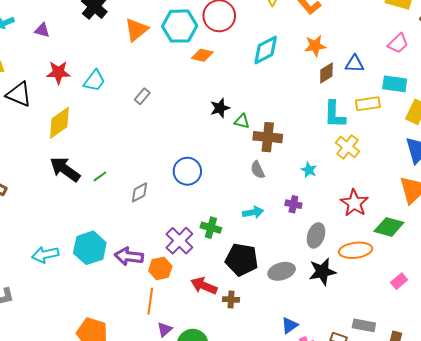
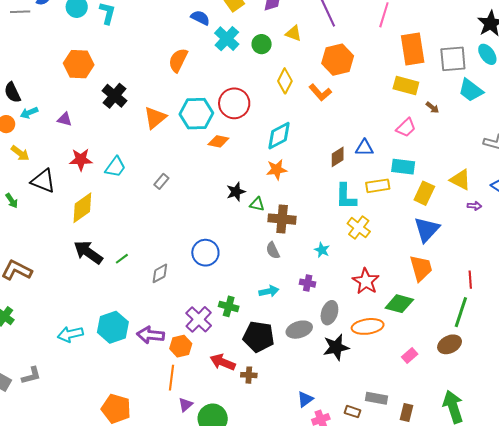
orange star: (315, 46) -> (277, 170), moved
gray ellipse: (282, 271) -> (299, 330), moved

